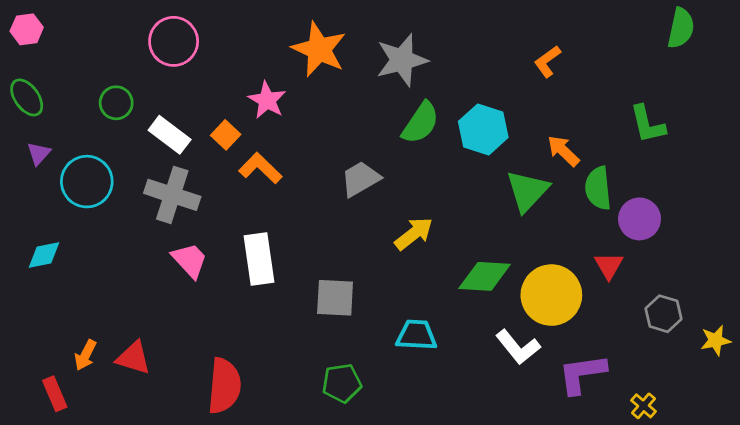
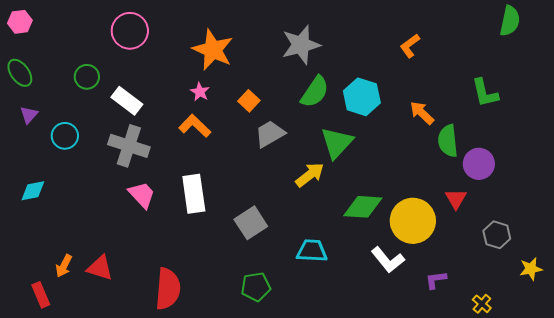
orange star: (319, 49) -> (213, 50), moved
pink star: (267, 100) -> (200, 92), moved, size x0.7
orange square: (226, 135) -> (249, 101), moved
cyan circle: (87, 182) -> (65, 136), size x0.7
green triangle: (527, 191) -> (337, 143), moved
gray square: (335, 298) -> (251, 223), turned -36
yellow star: (716, 340) -> (531, 269), moved
purple L-shape: (582, 374) -> (436, 280), size x0.6

